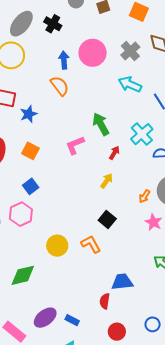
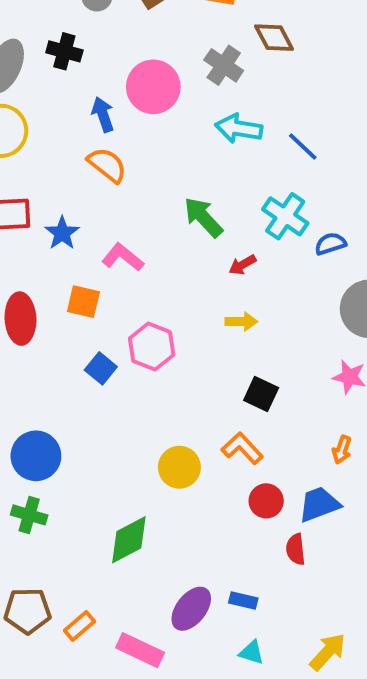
pink L-shape: (75, 145) -> (123, 257), moved, turned 75
red arrow: (114, 153) -> (242, 265), turned -136
yellow arrow: (107, 181) -> (241, 321), turned 70
orange arrow: (145, 196) -> (342, 450), moved
pink hexagon: (21, 214) -> (152, 347), moved
red circle: (117, 332) -> (266, 501), moved

